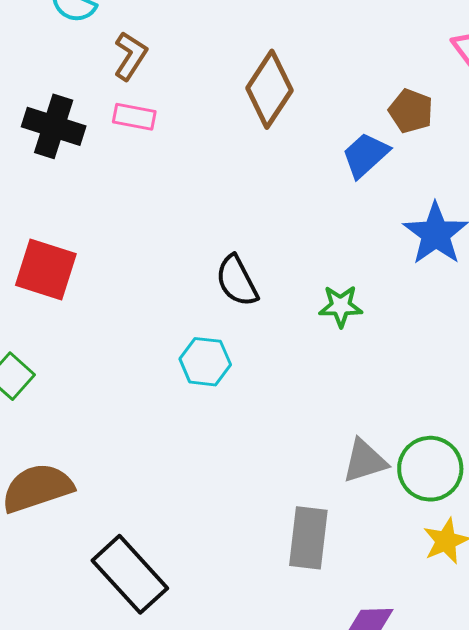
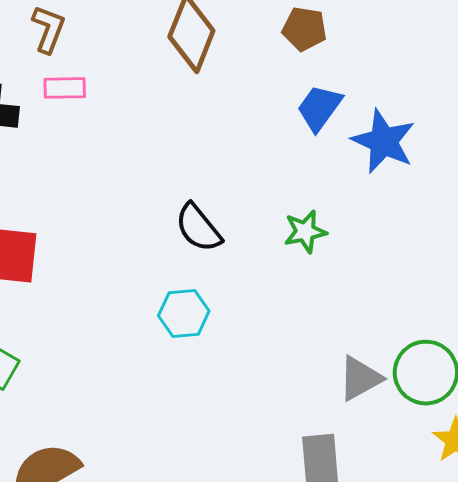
brown pentagon: (411, 111) -> (304, 29), moved
blue trapezoid: (365, 155) -> (319, 108), moved

